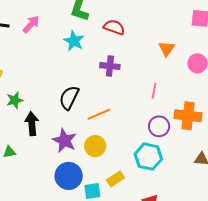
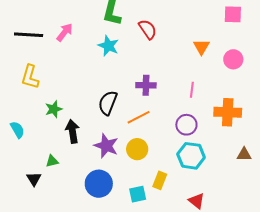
red semicircle: (114, 27) -> (148, 29), turned 40
purple cross: (110, 66) -> (146, 85), moved
purple circle: (159, 126) -> (186, 125), moved
blue circle: (69, 176) -> (99, 184), moved
yellow rectangle: (115, 179) -> (160, 180), turned -30

